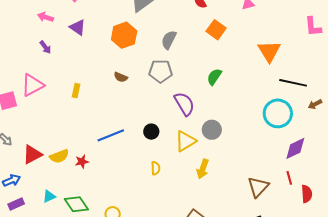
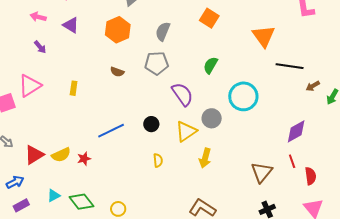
cyan circle: (278, 113) -> (243, 96), moved

